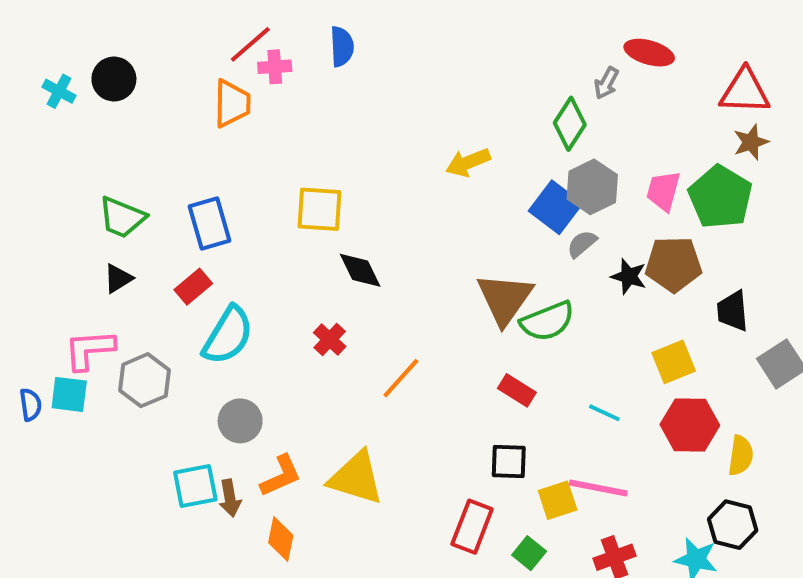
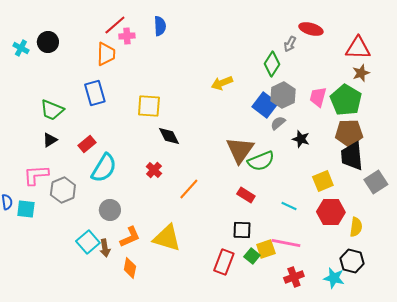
blue rectangle: (210, 223) -> (95, 93), moved
brown pentagon: (674, 264) -> (349, 133), moved
black trapezoid: (733, 311) -> (352, 156), size x1.4
cyan square: (69, 394) -> (26, 209), moved
cyan square: (195, 486) -> (88, 242), turned -30
green square: (529, 553) -> (252, 256), moved

